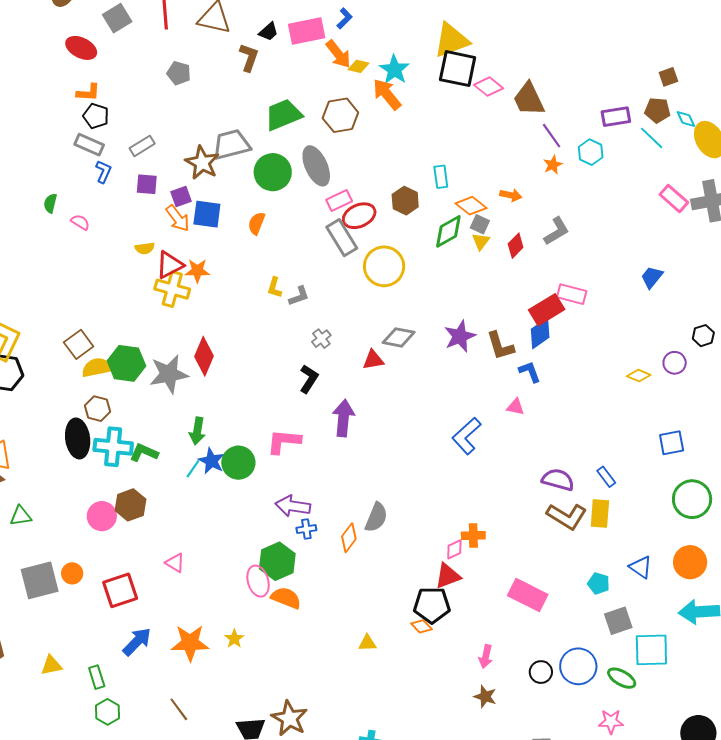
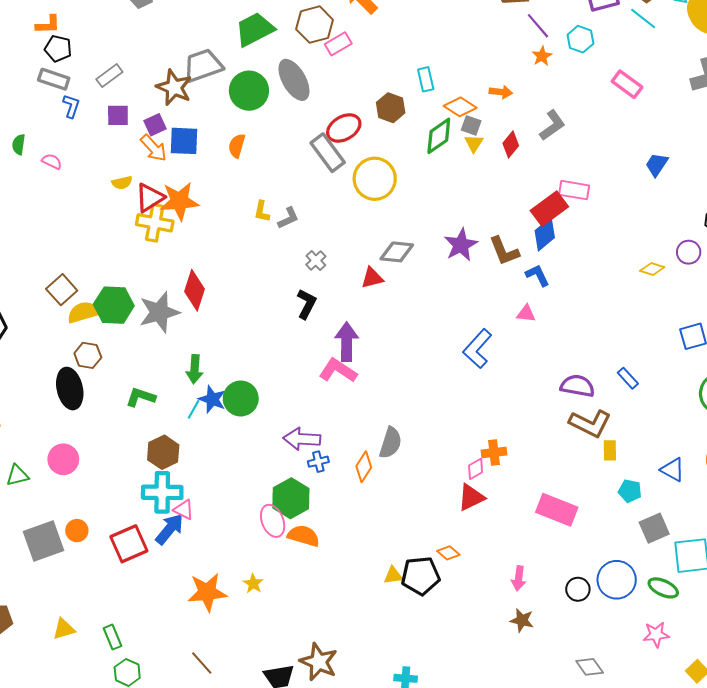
pink rectangle: (674, 198) -> (627, 84), moved
pink rectangle: (339, 200) -> (338, 44), moved
orange star: (197, 271) -> (179, 201), size x1.5
pink L-shape: (284, 441) -> (338, 370), moved, turned 33
cyan cross: (113, 447) -> (162, 492), moved
brown hexagon: (131, 505) -> (163, 452), moved
yellow rectangle: (600, 513) -> (610, 450), moved, size x0.7
pink circle: (102, 516) -> (63, 459), moved
black pentagon: (432, 605) -> (421, 576), moved
blue arrow: (137, 642) -> (170, 529), moved

